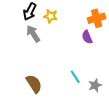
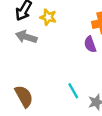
gray arrow: (33, 34) -> (26, 37), turned -42

